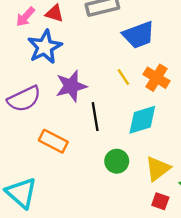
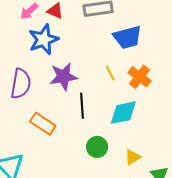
purple semicircle: (24, 99) -> (21, 84), turned -60
yellow triangle: (158, 169) -> (133, 157), size x0.7

